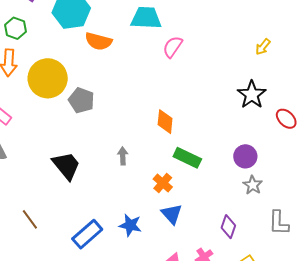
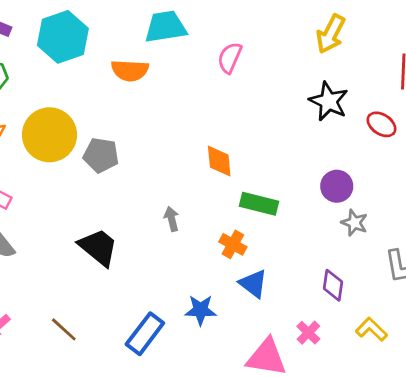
orange semicircle: (98, 41) -> (130, 70), moved
pink semicircle: (173, 47) -> (230, 58), moved
yellow arrow: (263, 47) -> (331, 34), size x1.6

